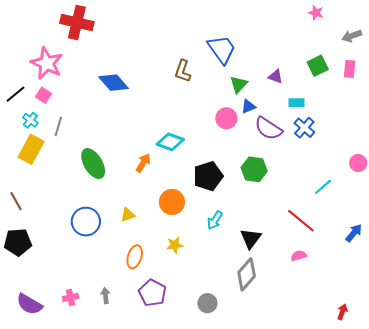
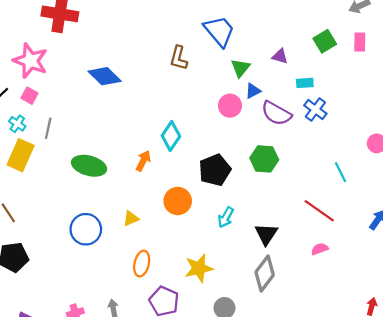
cyan diamond: (170, 142) -> (171, 136), turned -72
green ellipse: (93, 164) -> (89, 166), turned -40
cyan line: (323, 187) -> (340, 172), turned -72
yellow star: (175, 245) -> (199, 268), moved, size x1.5

